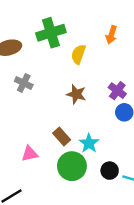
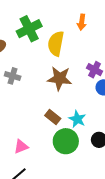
yellow semicircle: (78, 54) -> (56, 44), size x1.4
brown star: (76, 94) -> (60, 78), size x1.4
pink triangle: (30, 154) -> (21, 147), moved

